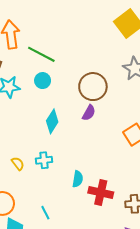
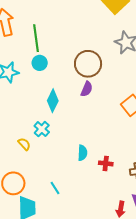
green line: (41, 54) -> (36, 38), turned 60
cyan cross: (44, 160) -> (42, 129), moved, turned -35
red cross: (101, 192) -> (106, 163), size x0.6

